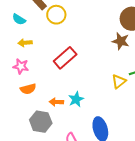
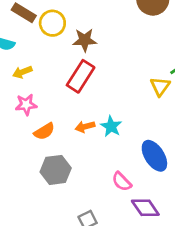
brown star: (121, 41) -> (85, 40), moved
orange arrow: (56, 102) -> (85, 127), moved
gray hexagon: (41, 122) -> (56, 170), moved

